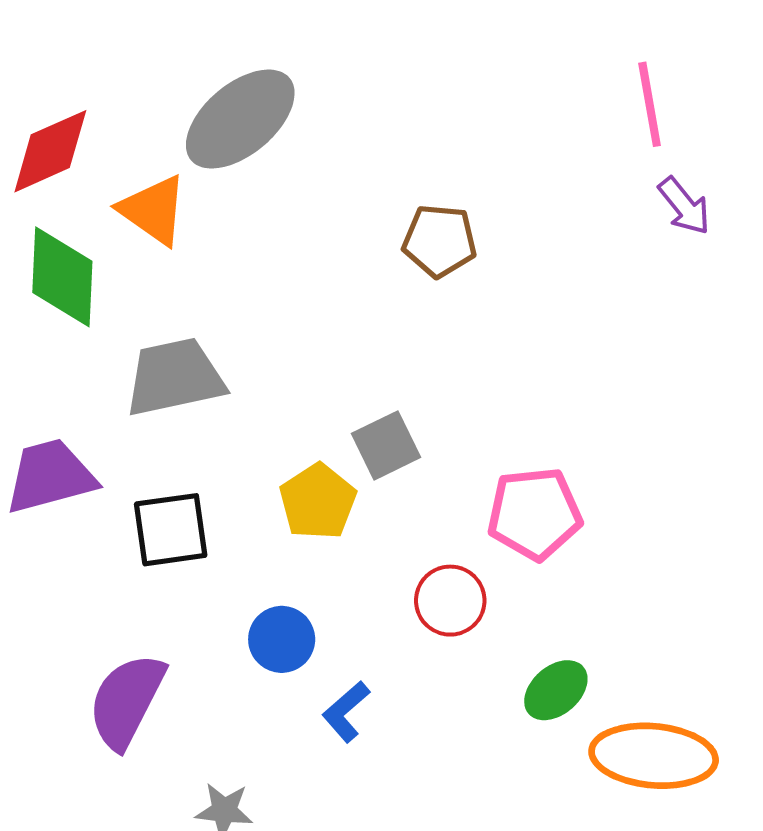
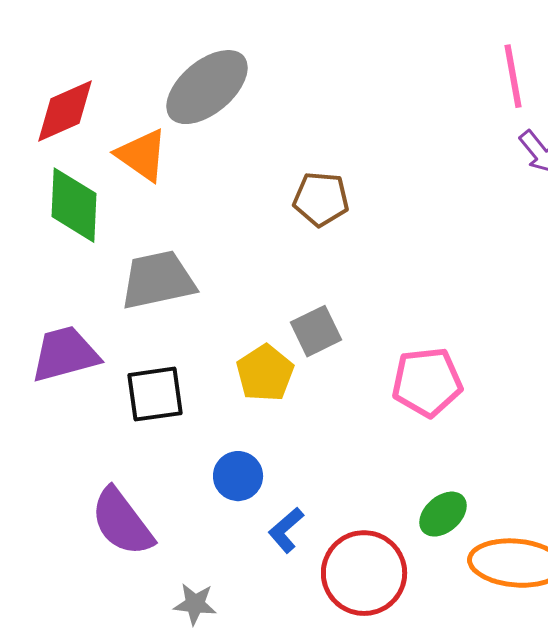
brown pentagon: (440, 241) -> (321, 199), moved
red circle: (450, 601) -> (364, 573), moved, size x1.6
purple semicircle: (127, 701) -> (122, 522), turned -64

